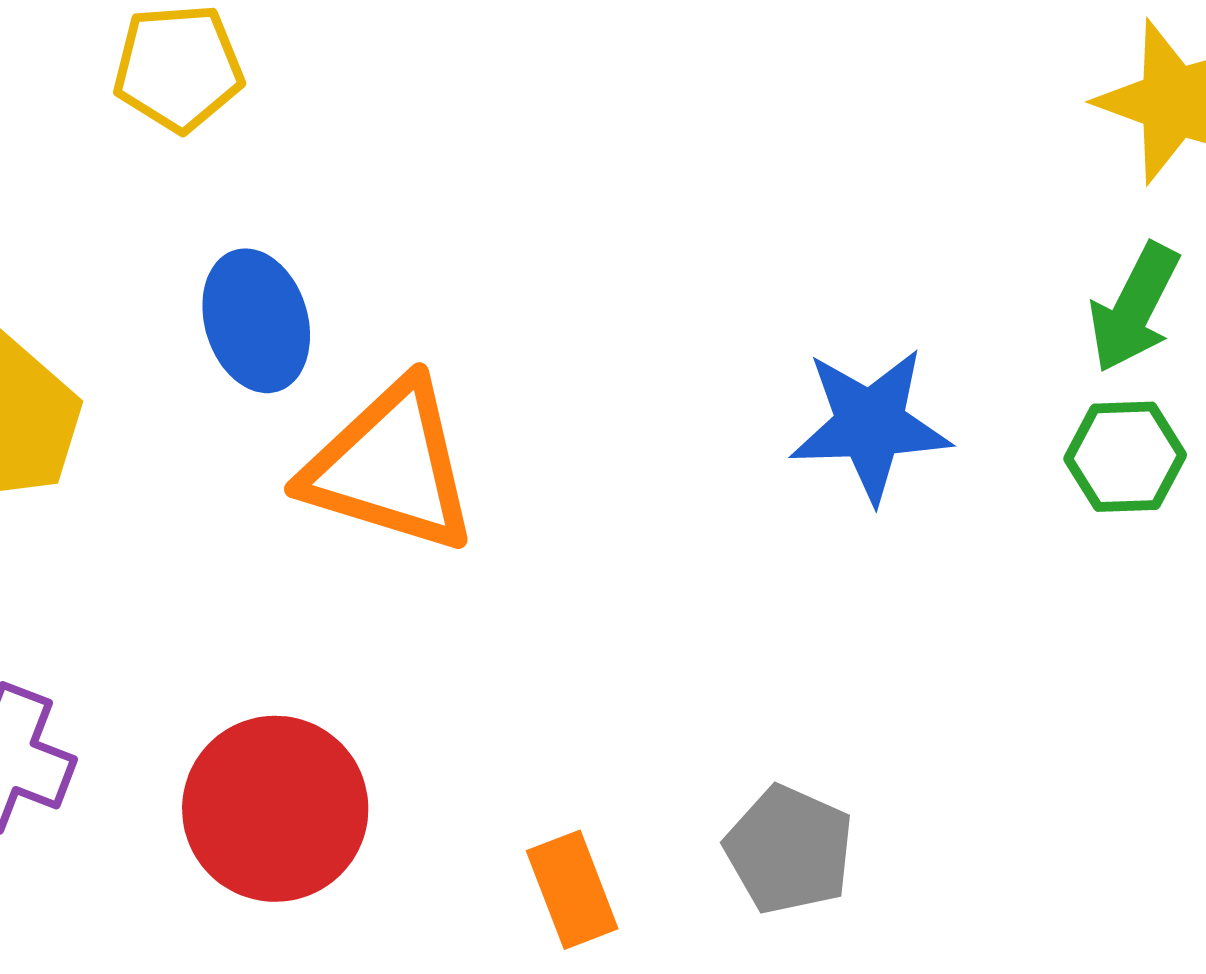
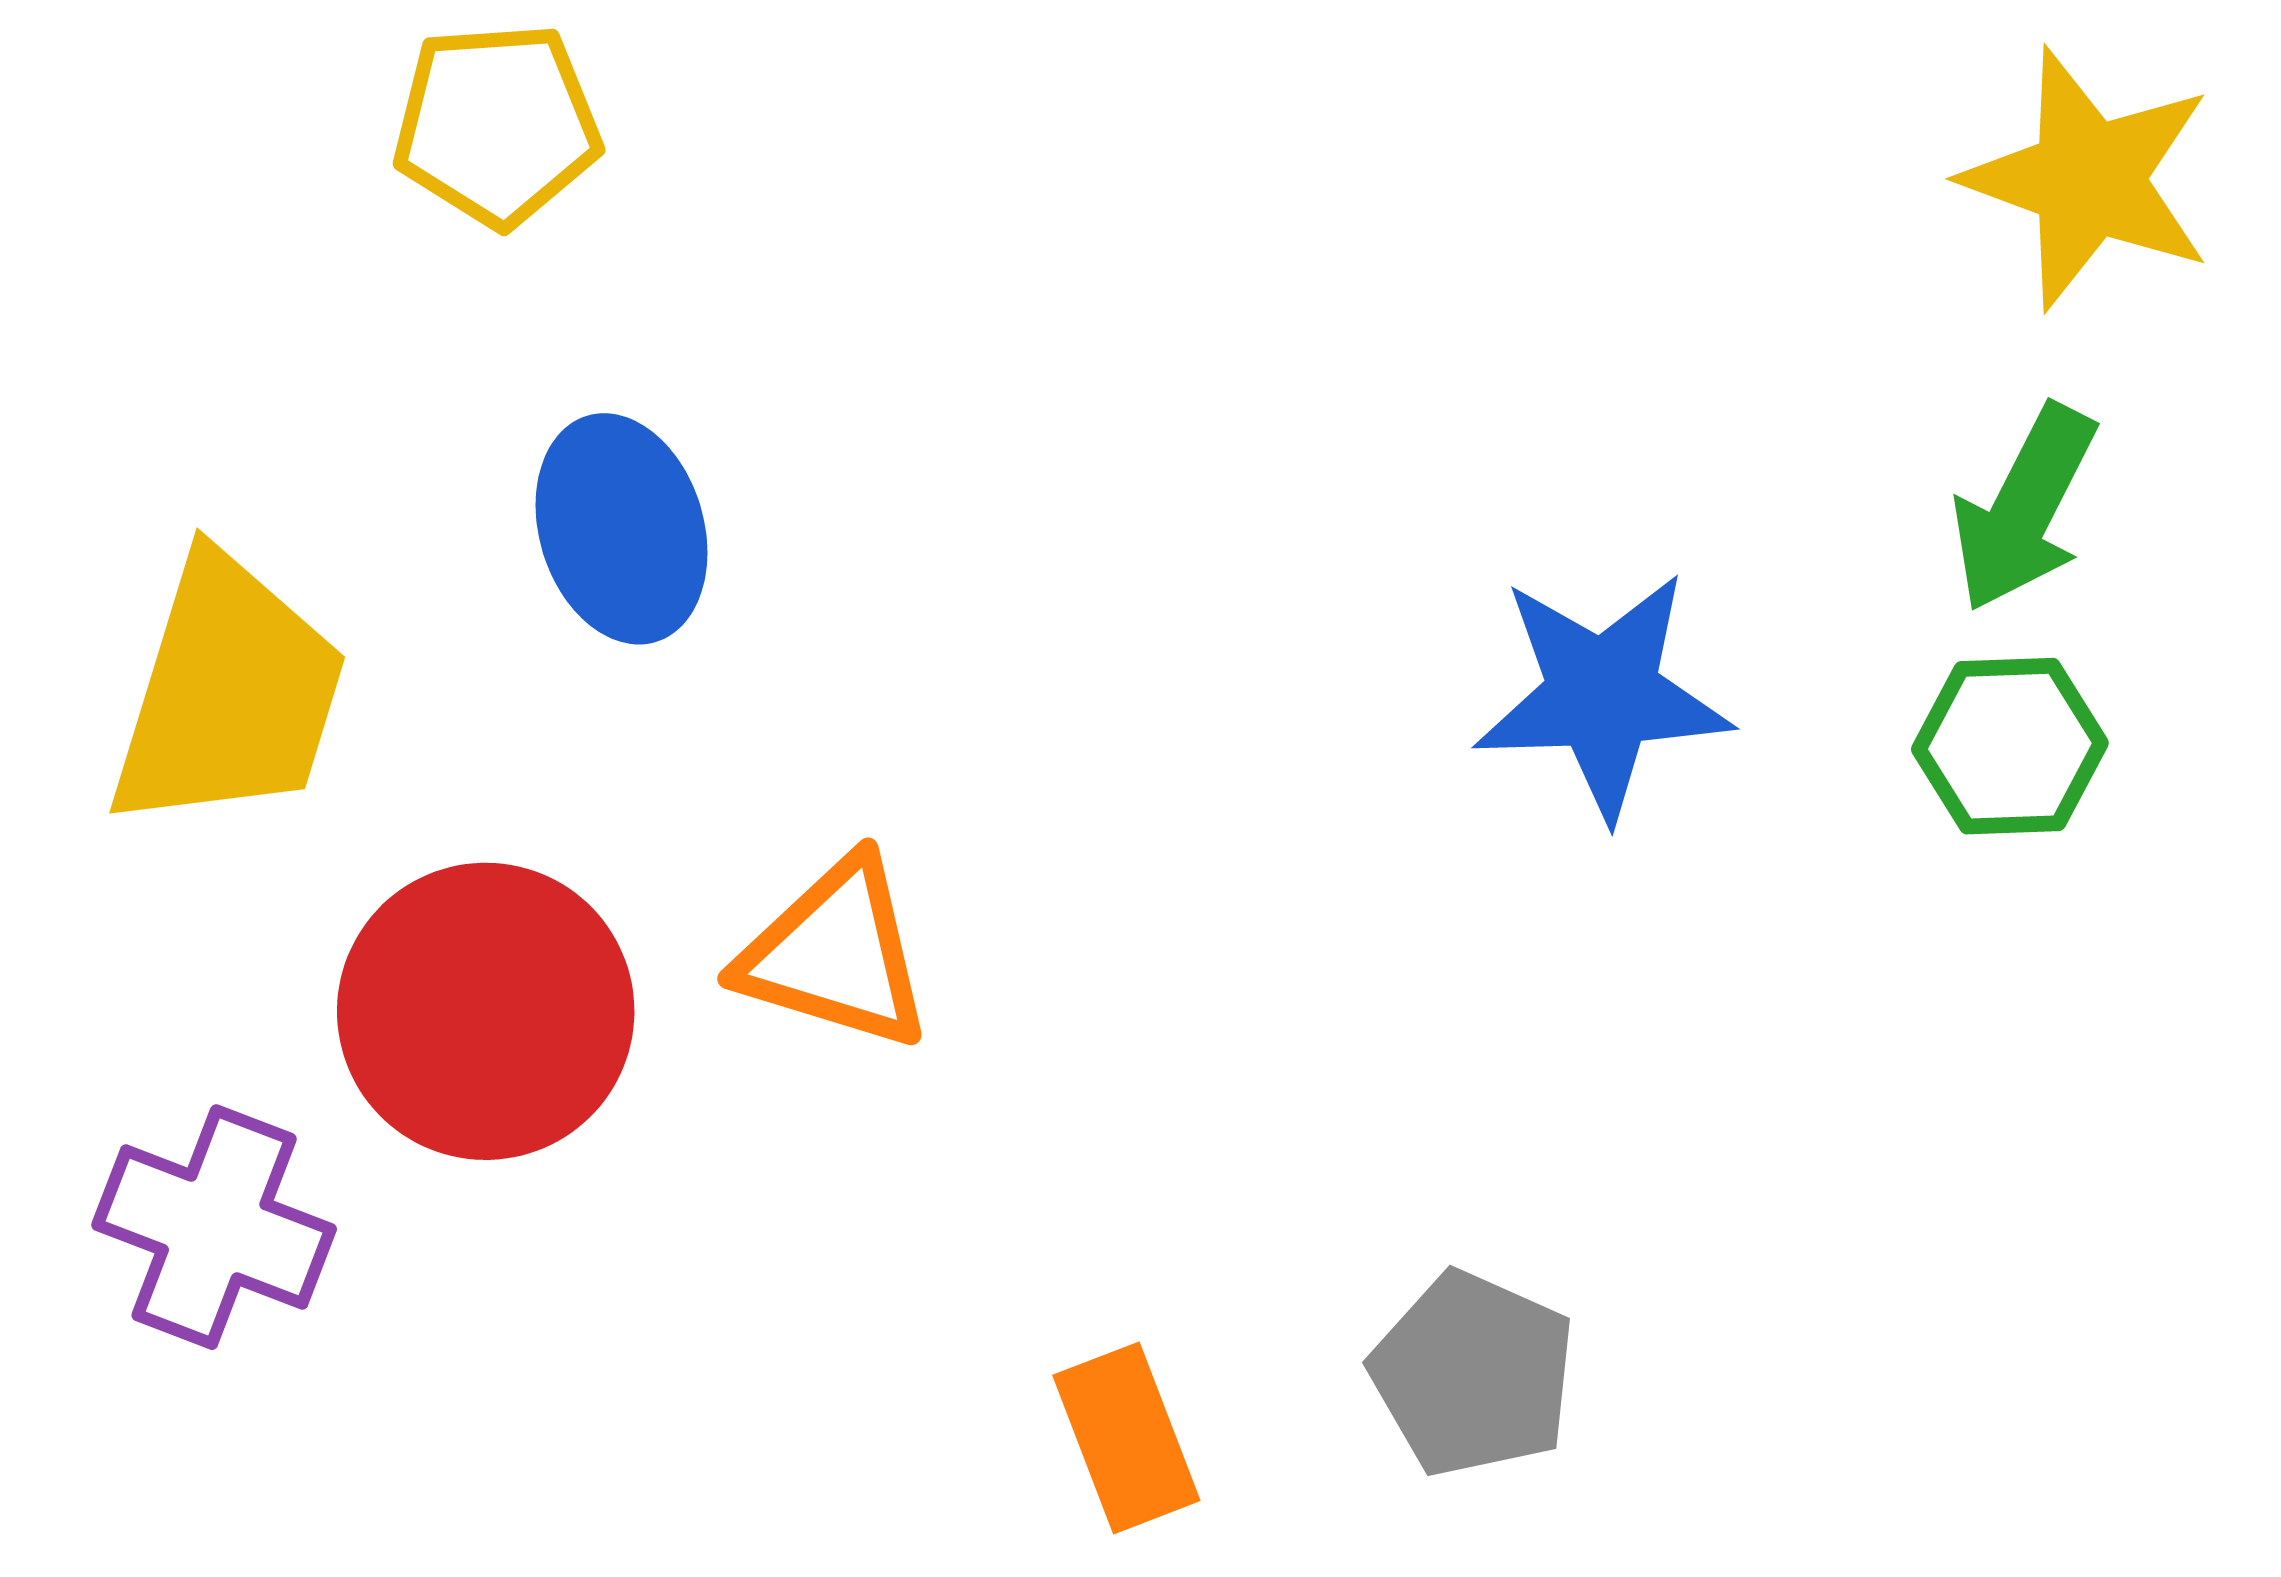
orange triangle: (390, 467) -> (836, 954), moved, size x0.7
red circle: (275, 809) -> (486, 1011), moved

